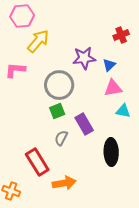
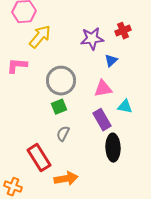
purple star: (84, 58) -> (92, 39), moved
pink triangle: (113, 88) -> (103, 89), moved
purple rectangle: (84, 124) -> (102, 120), moved

